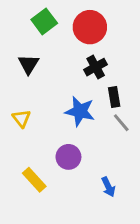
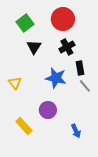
green square: (44, 21) -> (25, 23), moved
black triangle: (29, 64) -> (34, 47), moved

